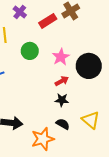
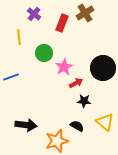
red rectangle: (48, 21) -> (62, 23), turned -36
pink star: (61, 57) -> (64, 67), moved
black star: (62, 100) -> (84, 101), moved

